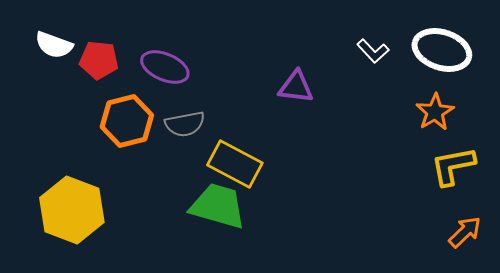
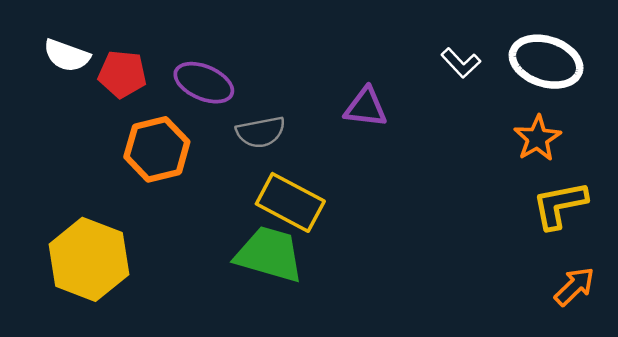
gray semicircle: (185, 124) -> (261, 132), moved

